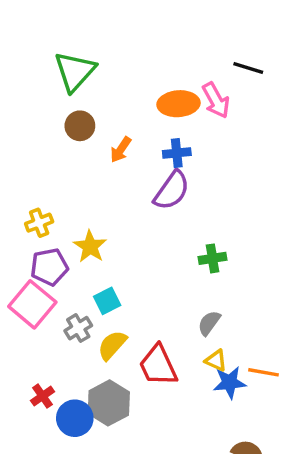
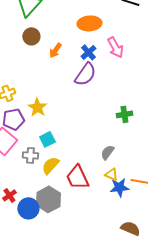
pink arrow: (216, 100) -> (115, 47), moved
blue cross: (177, 153) -> (88, 52), turned -35
green cross: (212, 258) -> (124, 114), moved
gray cross: (78, 328) -> (30, 155), turned 35

